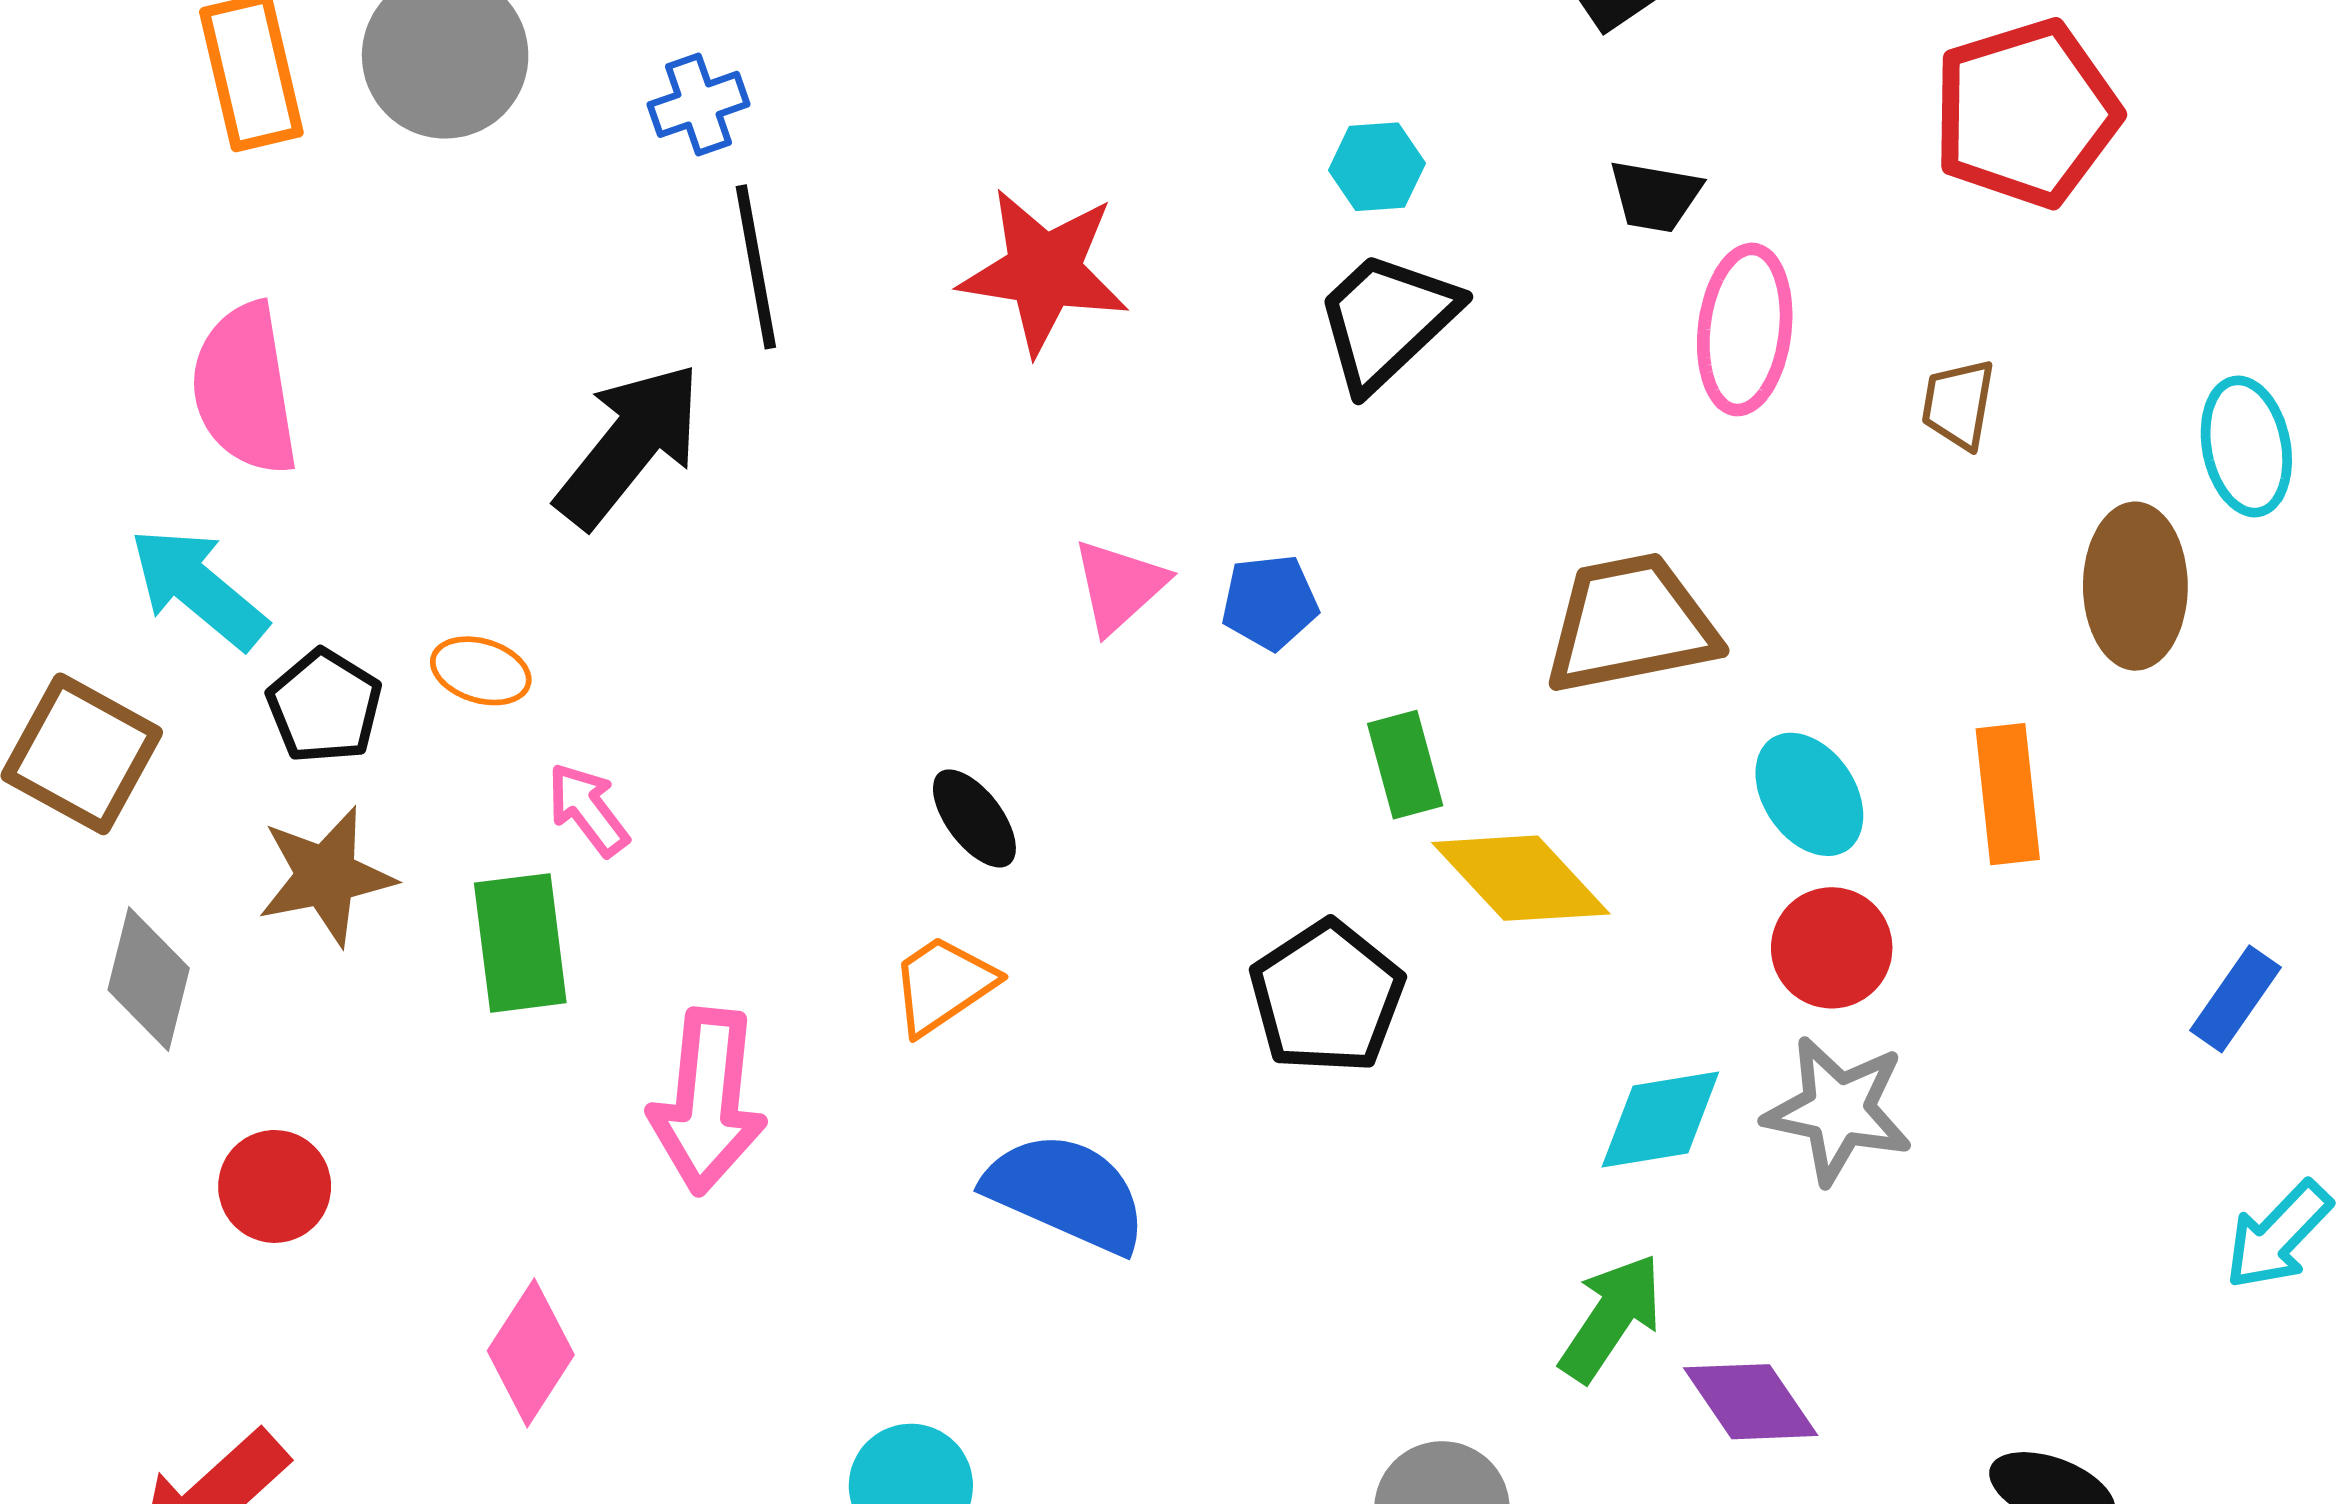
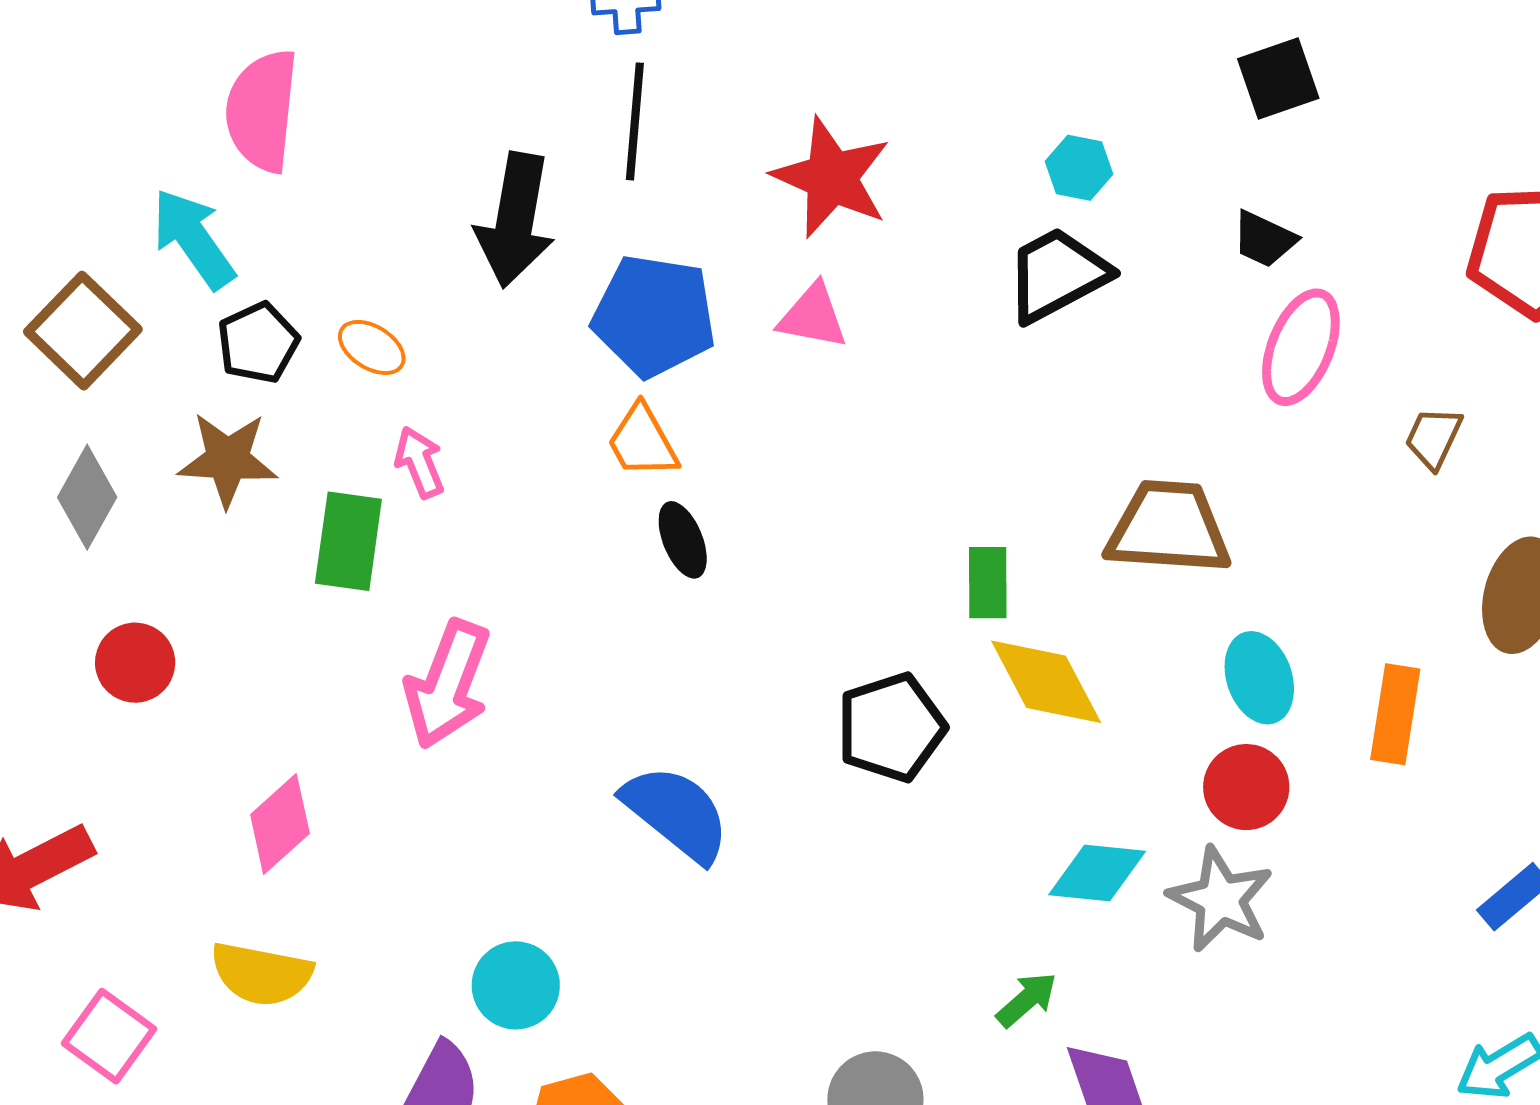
black arrow: (629, 445) -> (515, 220), turned 136
pink triangle: (1119, 586) -> (813, 316), moved, turned 38
blue pentagon: (1270, 602) -> (654, 316), moved, size x1.8
orange trapezoid: (943, 985) -> (642, 441), moved, turned -100
green arrow: (1611, 1318) -> (1027, 1000), size x0.7

